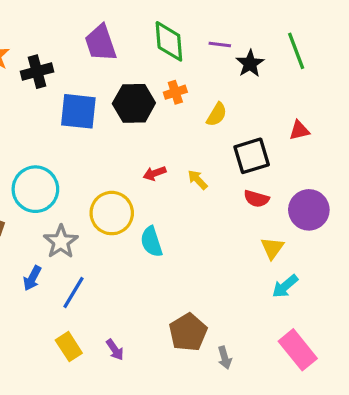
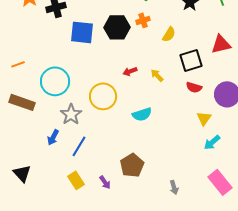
red triangle: (299, 130) -> (221, 44), size x1.5
cyan semicircle: (151, 242) -> (142, 114), moved, turned -90
brown pentagon: (188, 332) -> (132, 165), moved

